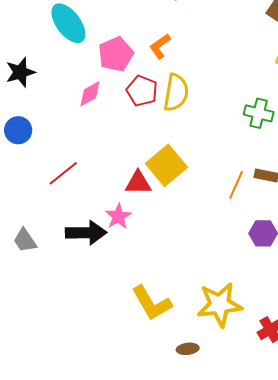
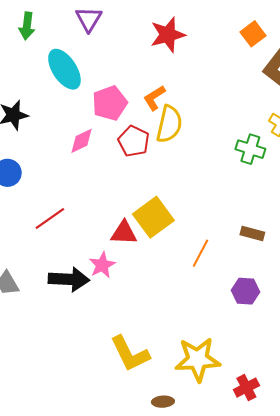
yellow semicircle: (176, 93) -> (169, 124), moved
green cross: (259, 113) -> (250, 149), moved
orange line: (236, 185) -> (201, 253), moved

